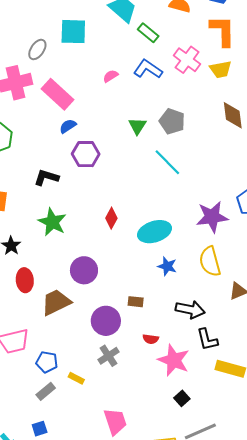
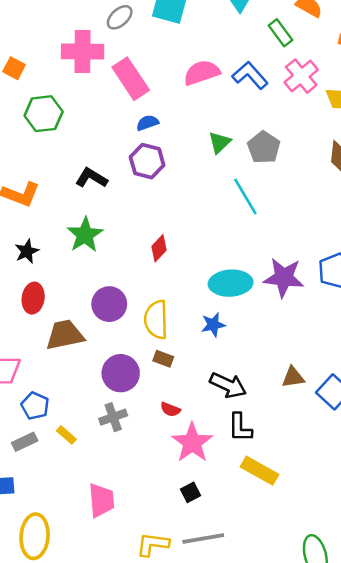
green rectangle: (148, 33) -> (280, 33), moved
pink semicircle: (111, 76) -> (202, 73), size x1.8
blue semicircle: (68, 126) -> (147, 123), moved
cyan ellipse: (154, 232) -> (231, 283), moved
yellow semicircle: (210, 262) -> (156, 320), moved
blue star: (167, 266) -> (213, 325), turned 30

